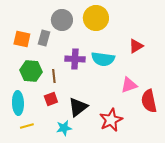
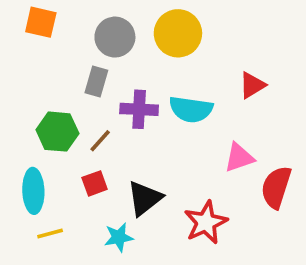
gray rectangle: (44, 38) -> (96, 82), moved
orange square: (22, 39) -> (41, 22), moved
brown line: (54, 76) -> (100, 141), turned 48
red semicircle: (149, 101) -> (276, 187), turned 30

